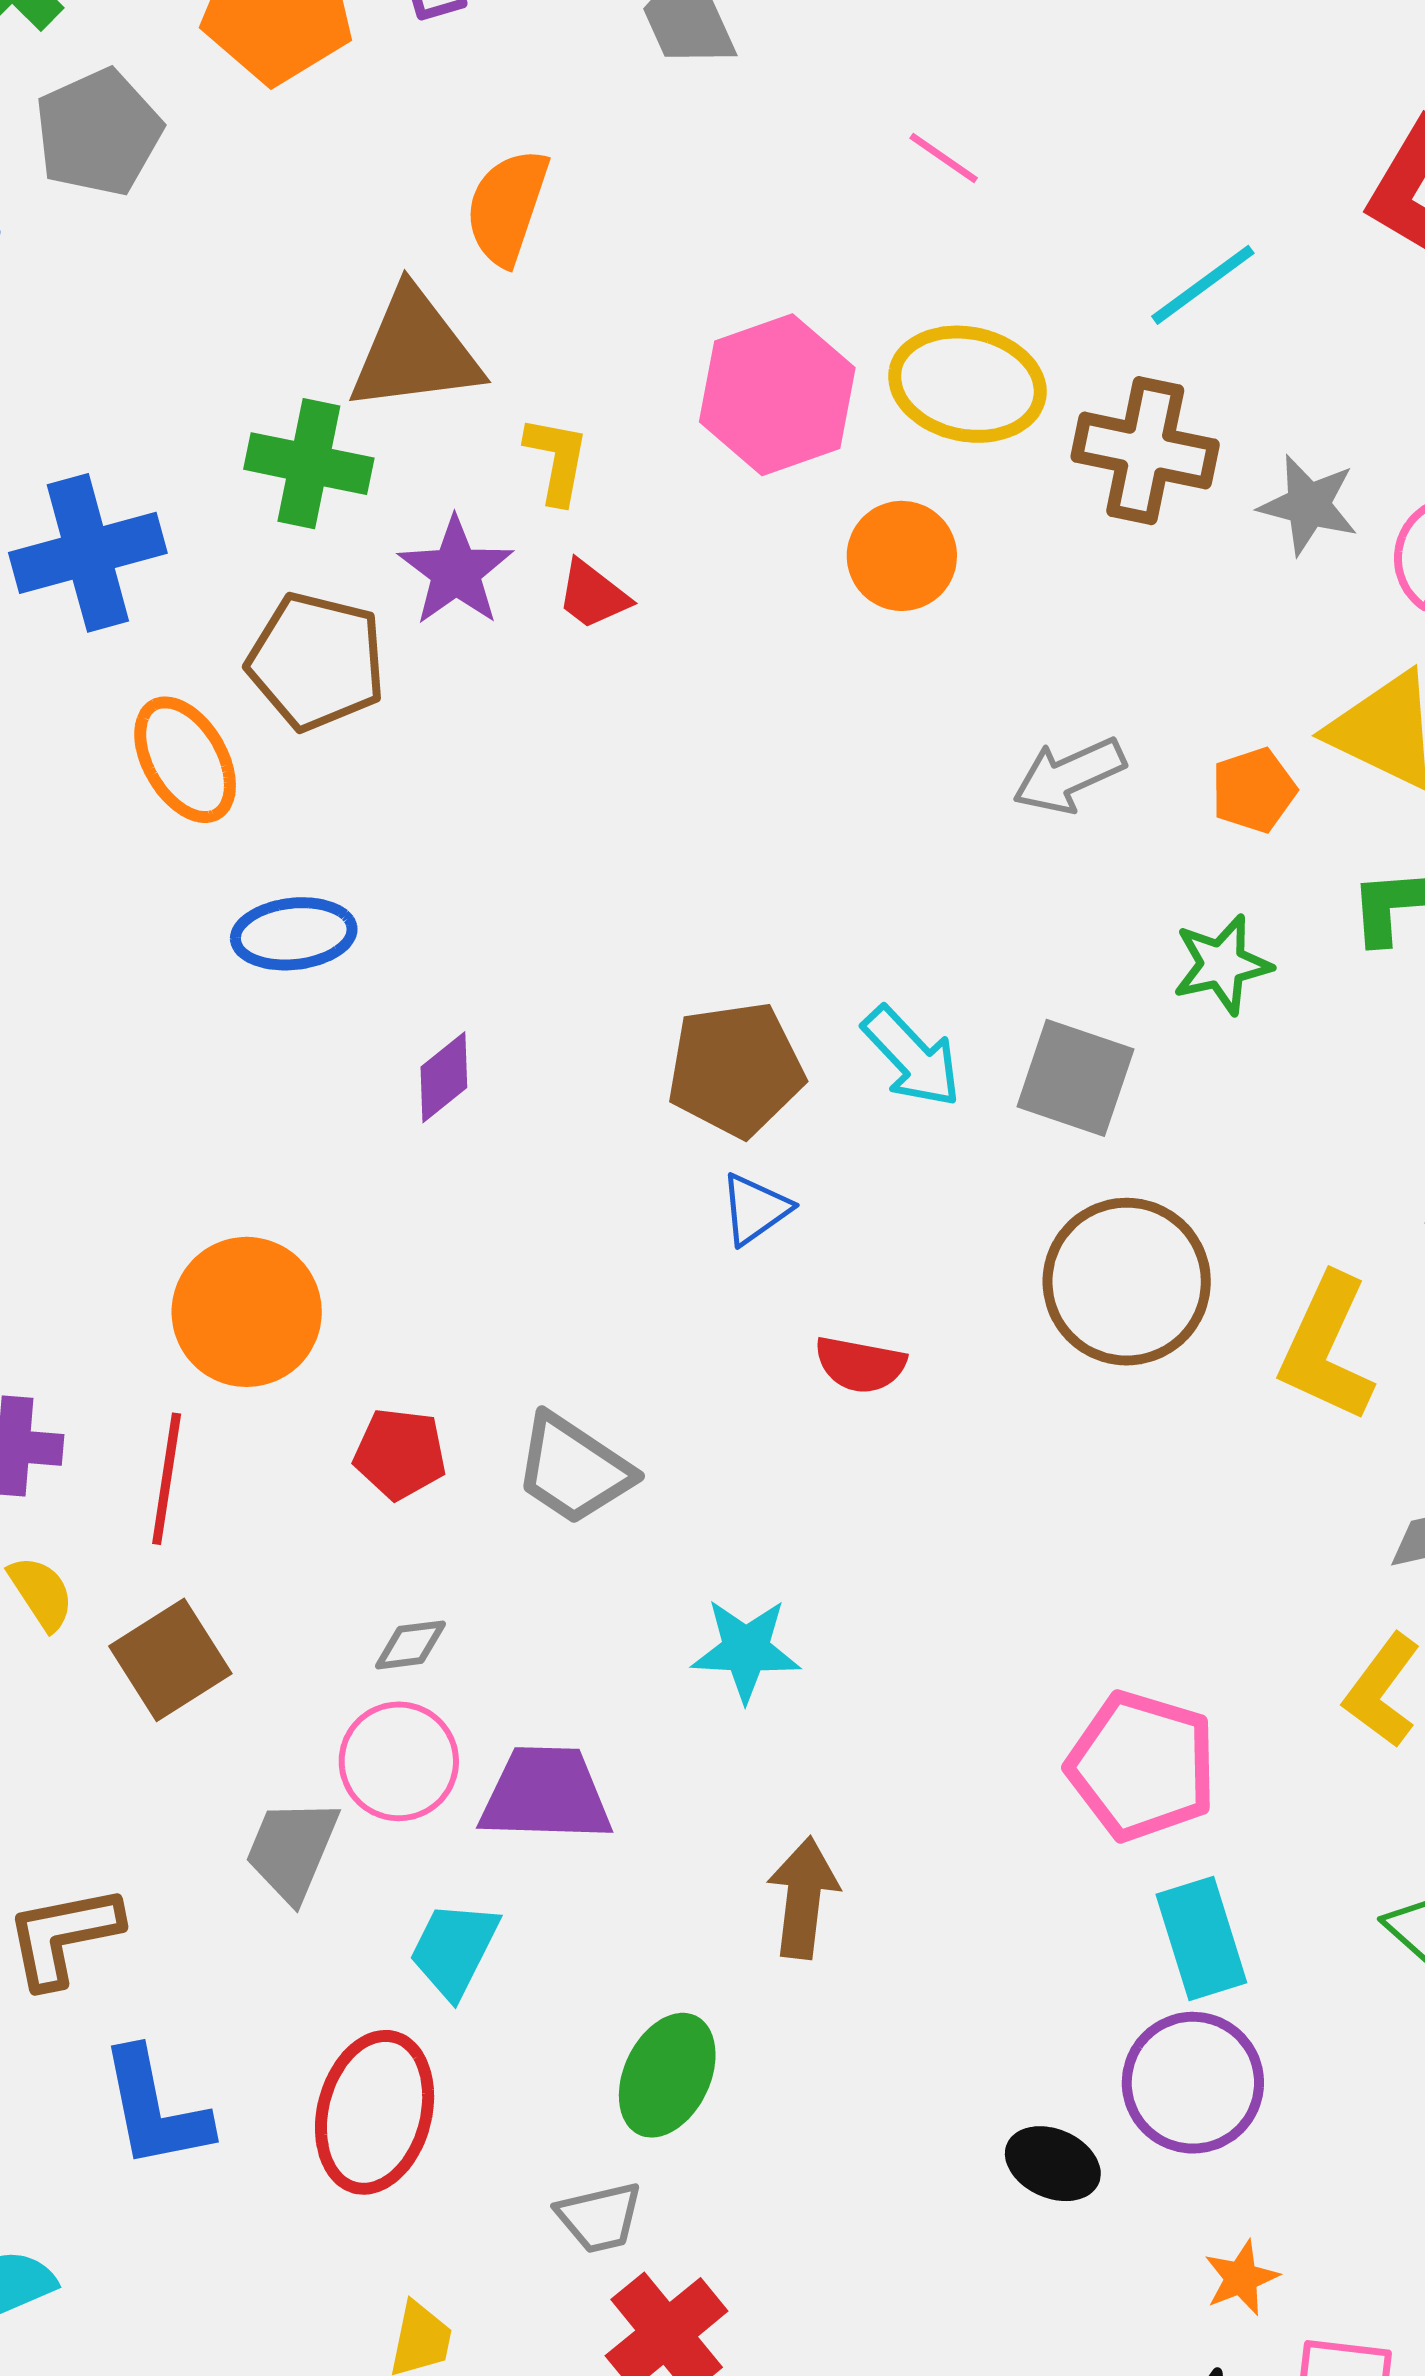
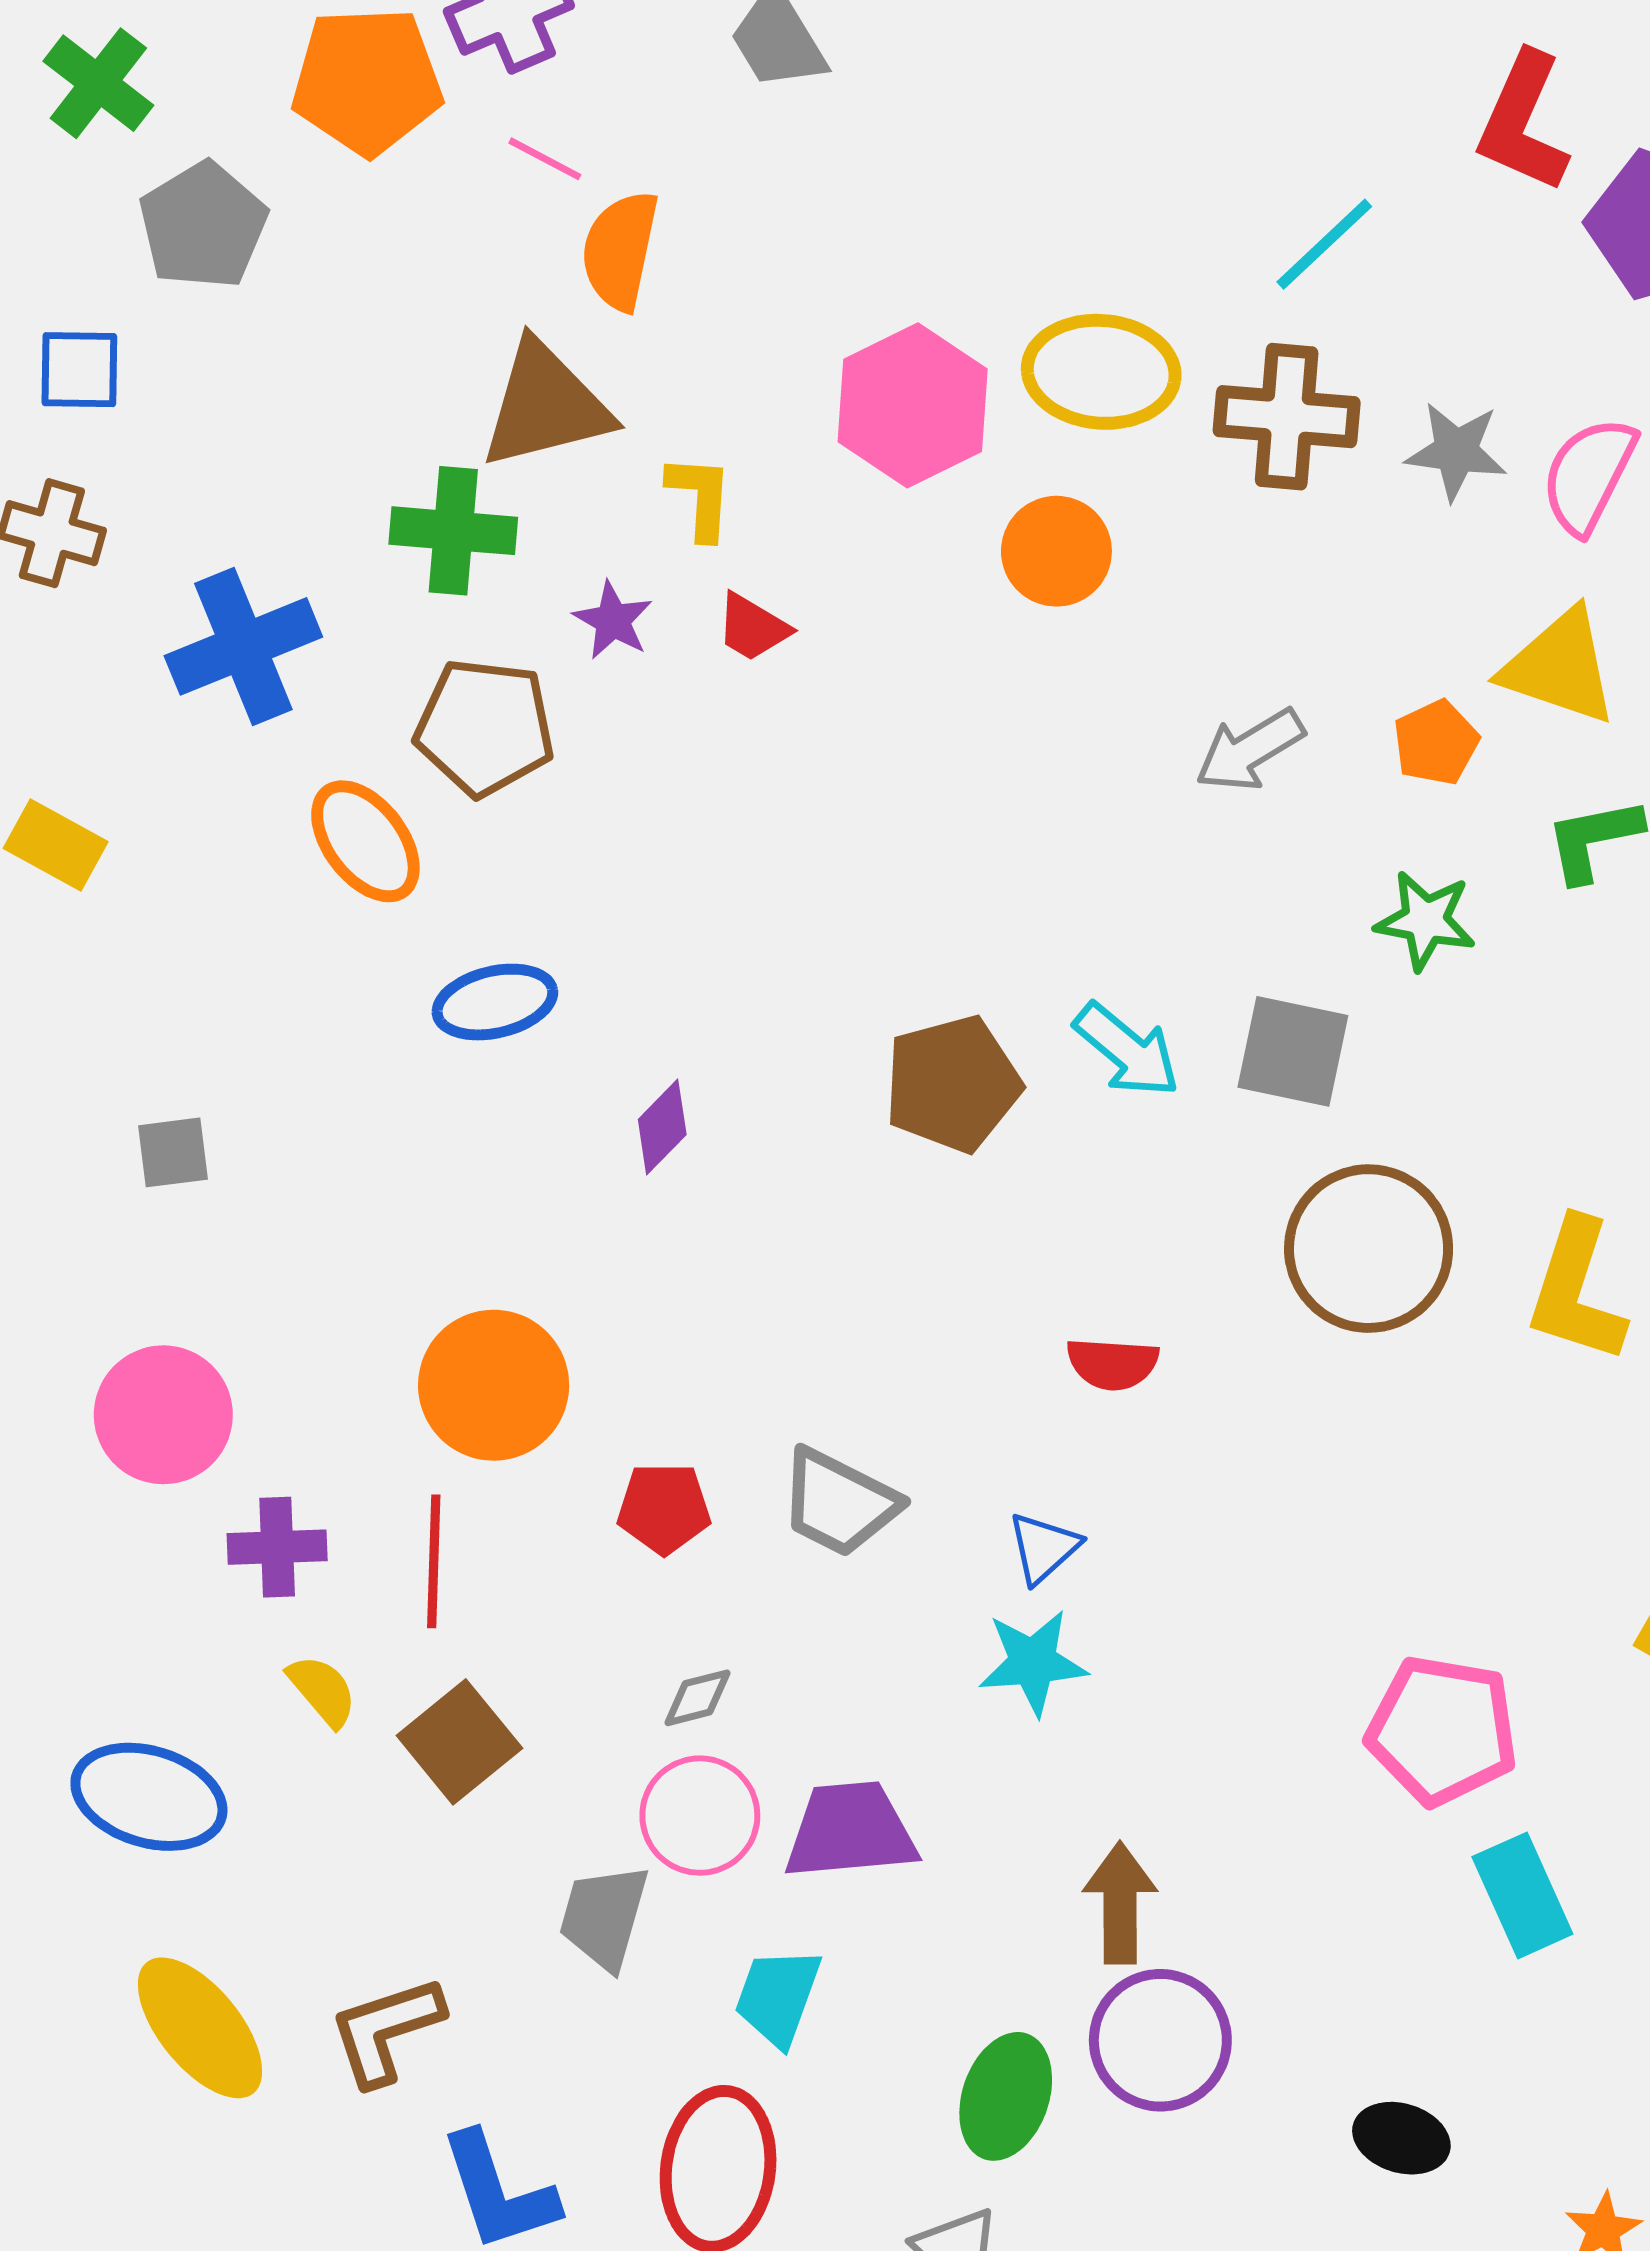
pink line: (944, 158) -> (545, 159), moved
purple star: (456, 571) -> (613, 620), size x0.7
green star: (1222, 965) -> (1425, 920), turned 30
blue triangle: (755, 1209) -> (1044, 1548), moved
purple circle: (1193, 2083) -> (1160, 2040), moved

